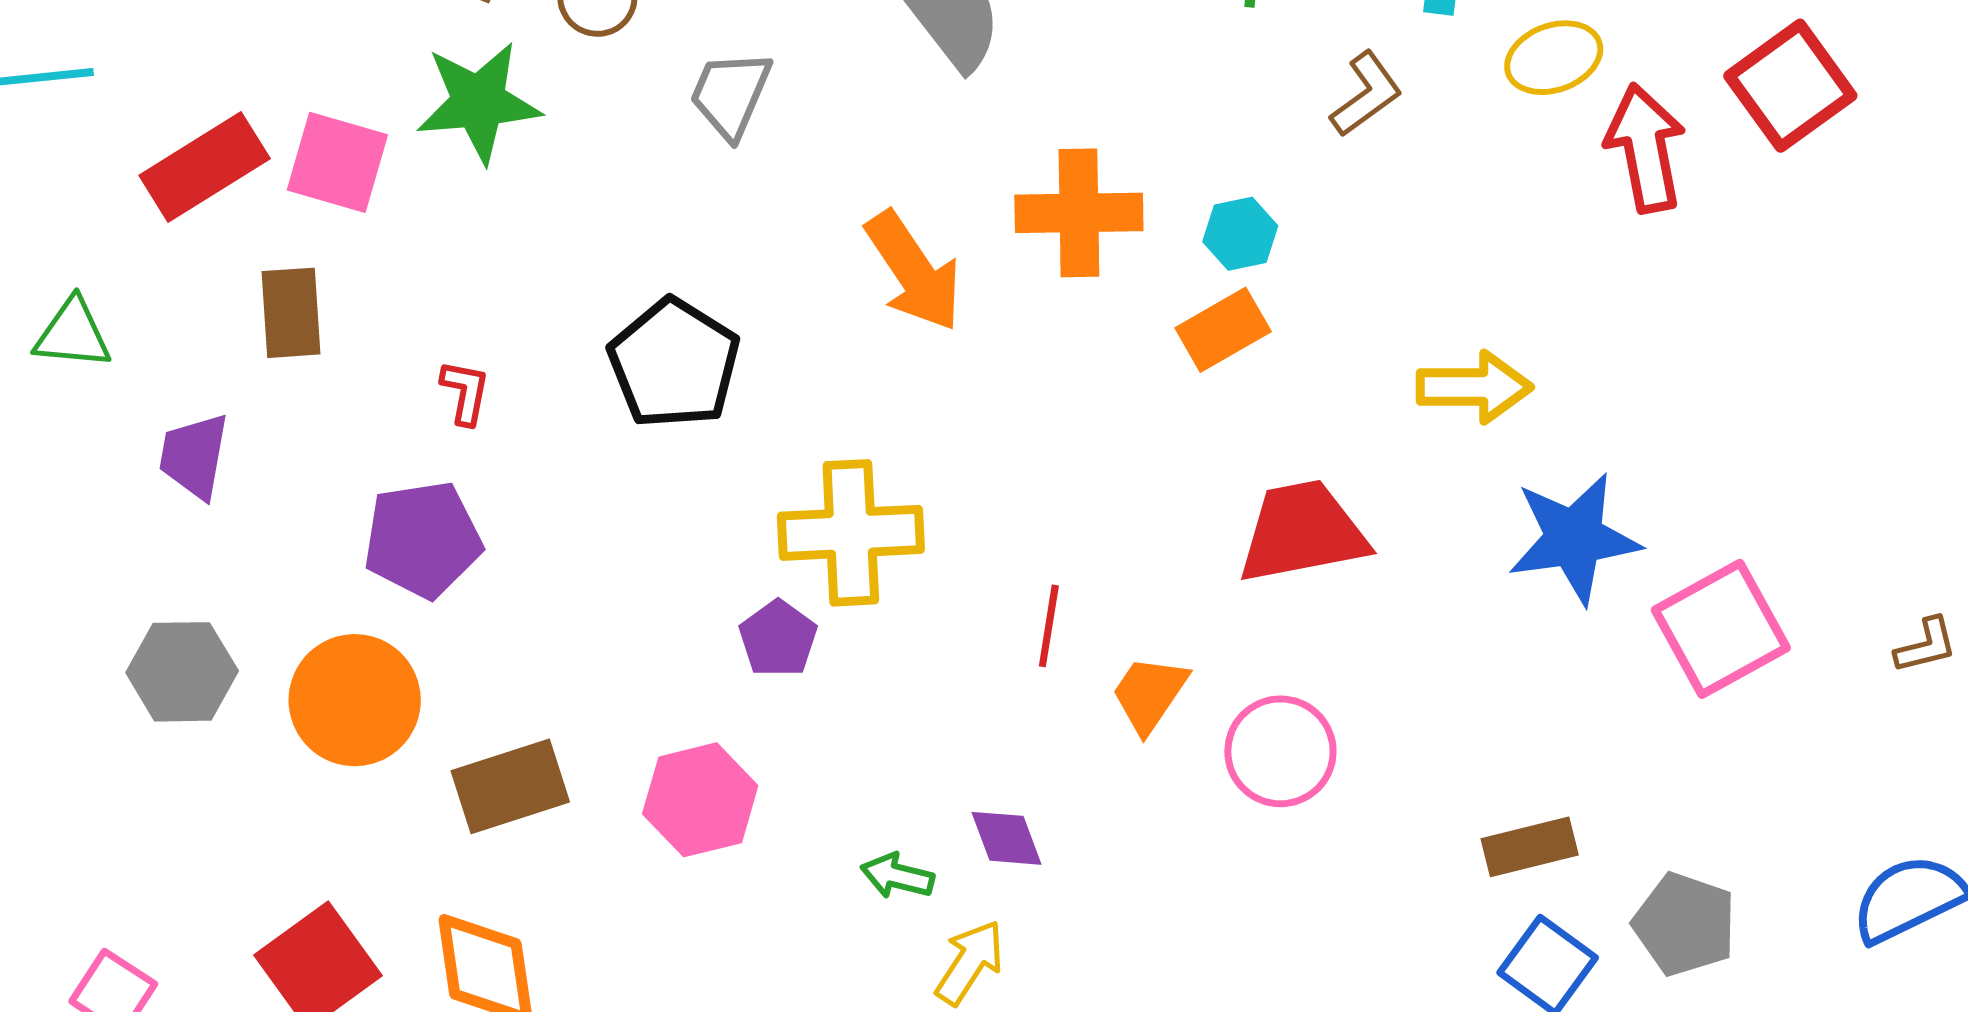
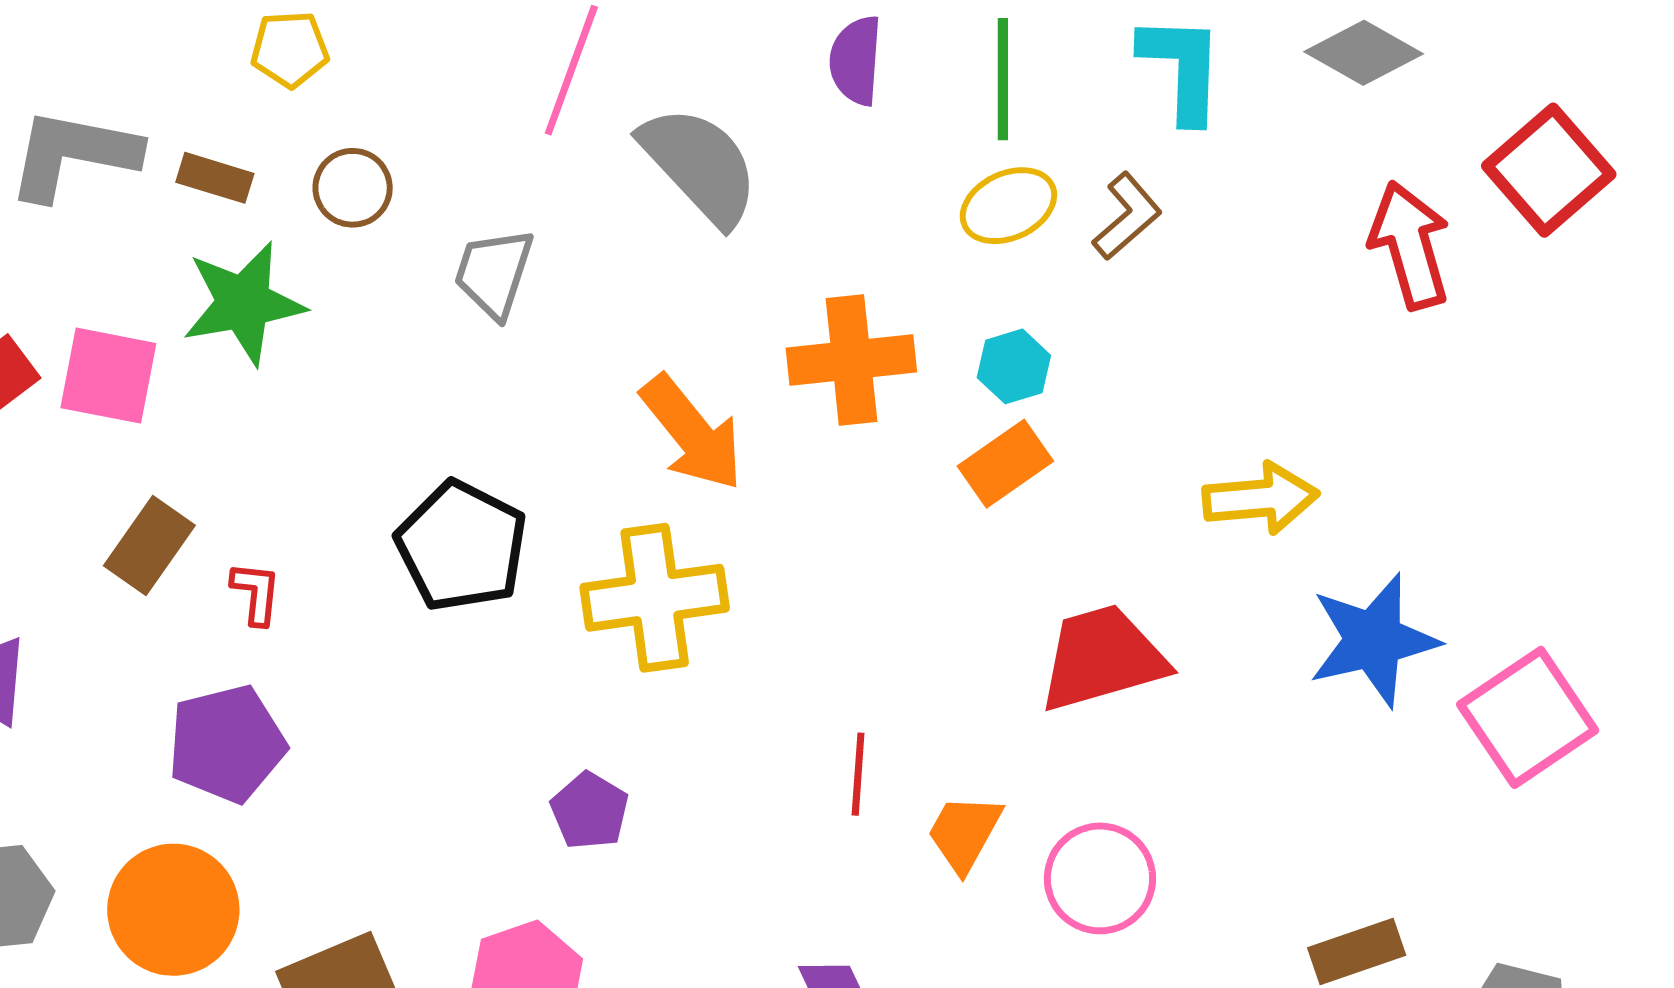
yellow ellipse: (1554, 58) -> (1008, 206), moved
brown rectangle: (291, 313) -> (149, 546), moved, turned 44
yellow cross: (851, 533) -> (655, 598), moved

